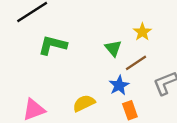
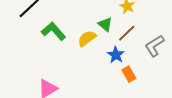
green L-shape: (53, 45) -> (53, 31), turned 45
yellow semicircle: (84, 103) -> (87, 38), moved

